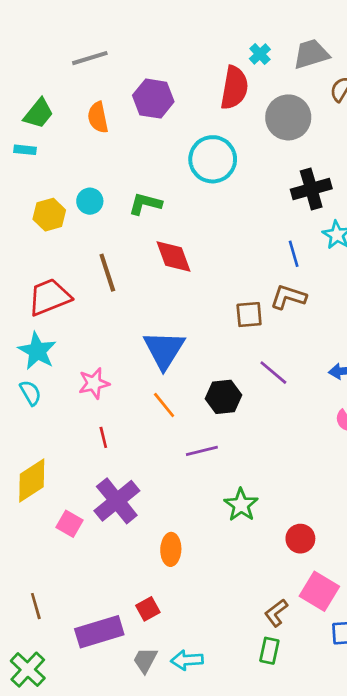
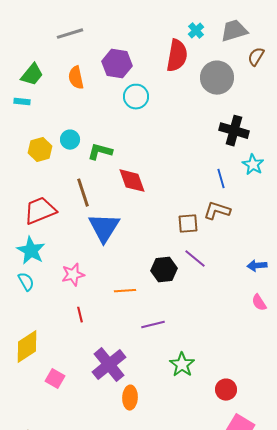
cyan circle: (213, 159) -> (136, 97), moved, size x0.7
black cross: (311, 189) -> (234, 131), turned 32
green L-shape: (145, 204) -> (100, 152), moved
blue triangle: (164, 350) -> (104, 228), moved
purple line: (273, 373) -> (195, 259), moved
black hexagon: (223, 397) -> (164, 270), moved
orange line: (164, 405) -> (125, 291), turned -55
purple cross: (117, 501) -> (109, 365), moved

